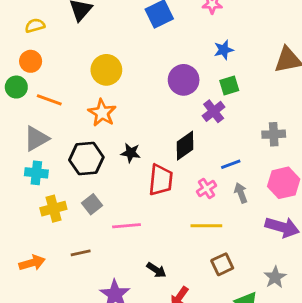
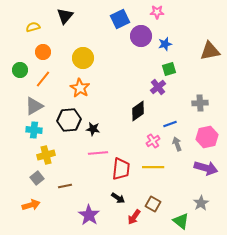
orange circle: (31, 61) -> (43, 52), moved
purple circle: (184, 80) -> (141, 36), moved
orange line: (49, 100) -> (43, 79), turned -72
black star: (131, 153) -> (93, 129), moved
red trapezoid: (161, 180) -> (121, 169), moved
gray square: (92, 204) -> (37, 178), moved
pink line: (126, 226) -> (98, 153), moved
orange arrow: (32, 263) -> (31, 205), moved
brown square: (222, 264) -> (153, 204), moved, turned -35

